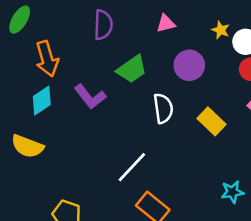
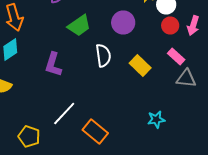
purple L-shape: (90, 97) -> (53, 64), moved, turned 55
white line: (132, 167) -> (64, 114), moved

